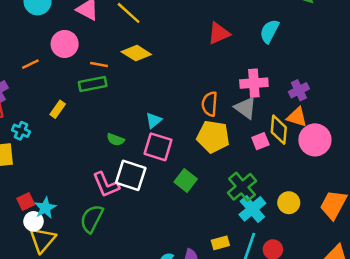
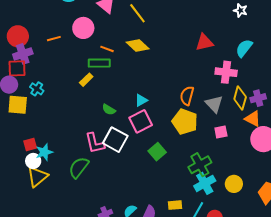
pink cross: (254, 83) -> (226, 72), moved
yellow rectangle: (58, 109) -> (86, 80), moved
yellow diamond: (279, 130) -> (240, 98), moved
pink square: (158, 147) -> (141, 121), turned 35

